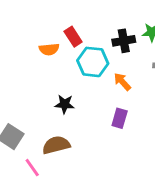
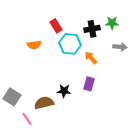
orange semicircle: (49, 49) -> (34, 45), moved
black star: (65, 104) -> (64, 91), moved

